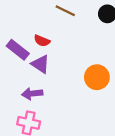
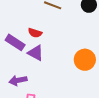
purple arrow: (32, 94) -> (18, 80), moved

